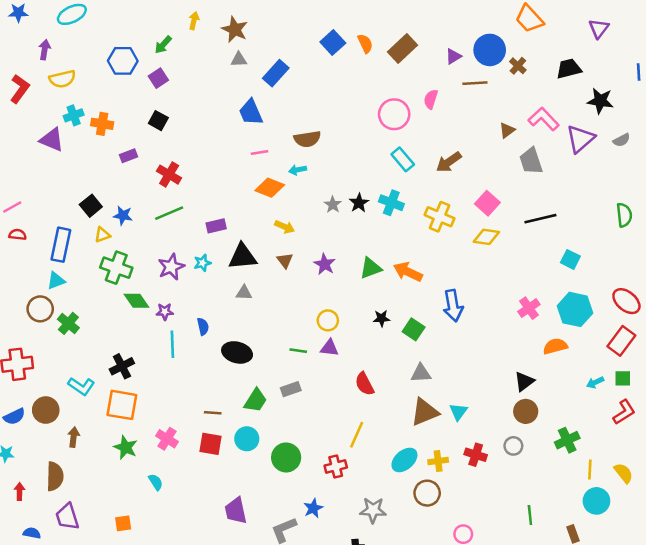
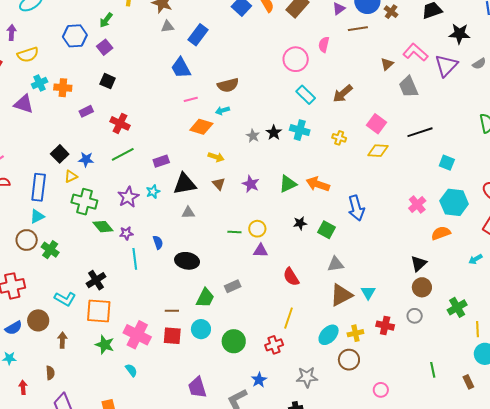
yellow cross: (440, 217) -> (339, 138), size x0.6
green line: (298, 351) -> (234, 232), moved
pink cross: (167, 439) -> (137, 335), size x1.5
brown semicircle: (55, 476) -> (50, 373), size x0.6

